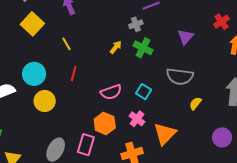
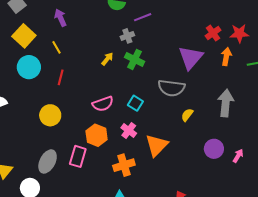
purple triangle: (185, 37) -> (191, 58), moved, size x1.5
yellow line: (67, 44) -> (57, 47), moved
cyan circle: (34, 74) -> (29, 67), moved
red line: (74, 74) -> (61, 77), moved
yellow circle: (45, 101) -> (50, 115), moved

